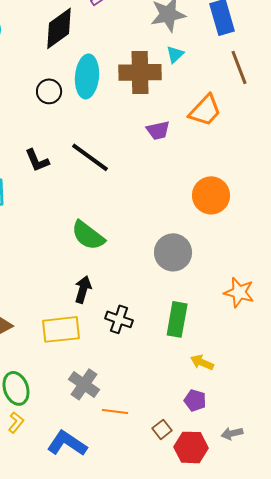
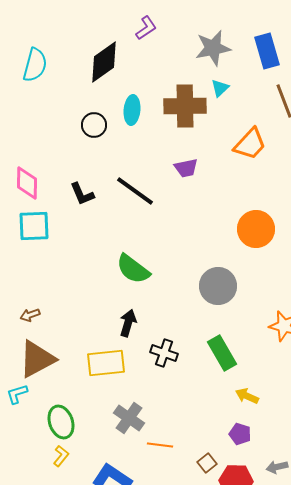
cyan ellipse: (87, 76) -> (132, 110), size x0.7
purple trapezoid: (158, 130) -> (186, 168), moved
green rectangle: (177, 319) -> (222, 353), turned -40

